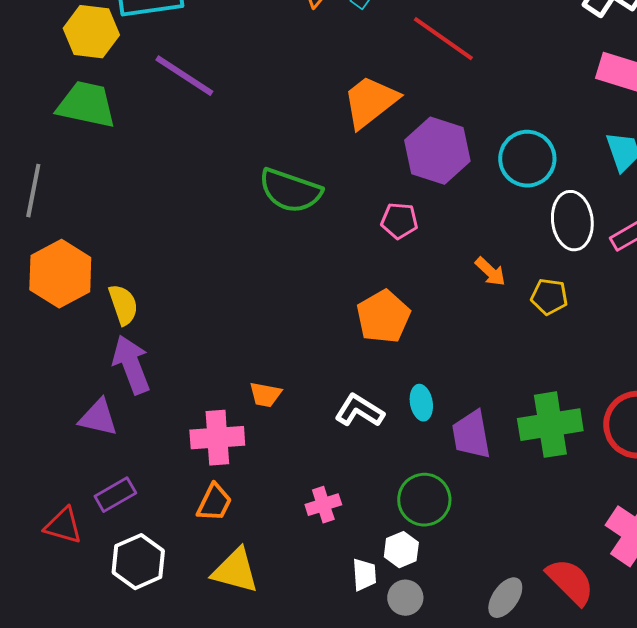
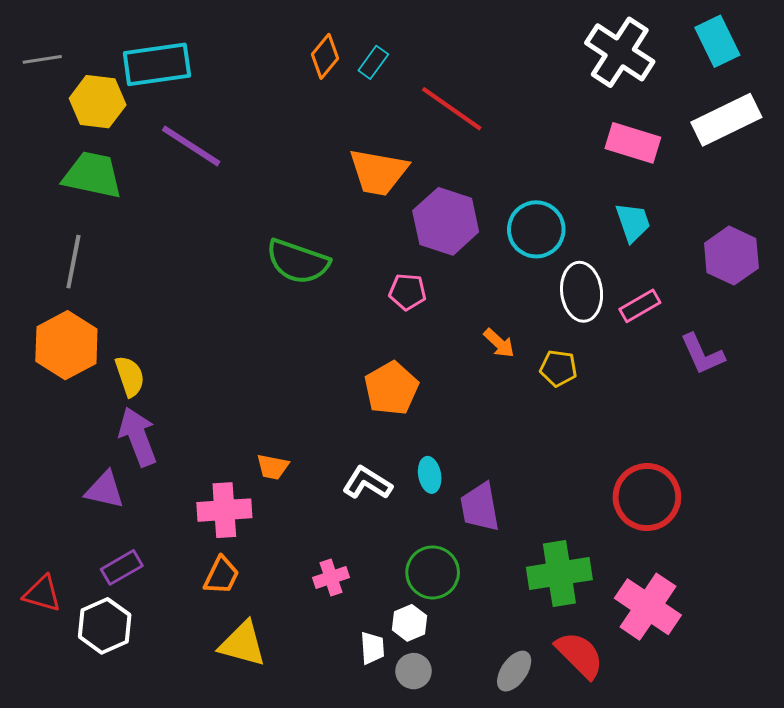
orange trapezoid: (370, 102) -> (378, 172), turned -132
gray line: (33, 191) -> (73, 262), moved
green cross: (550, 425) -> (559, 573), moved
red triangle: (63, 526) -> (42, 594), moved
white hexagon: (138, 562) -> (105, 626), moved

